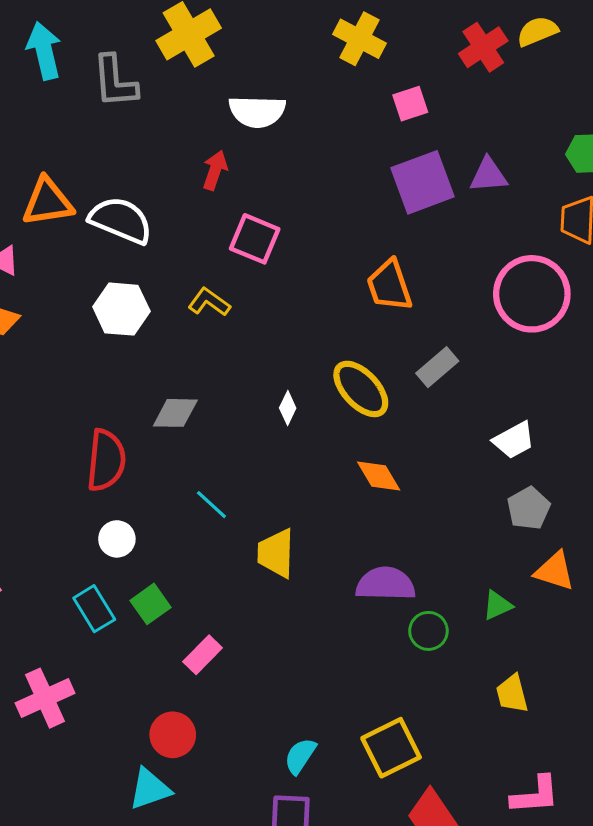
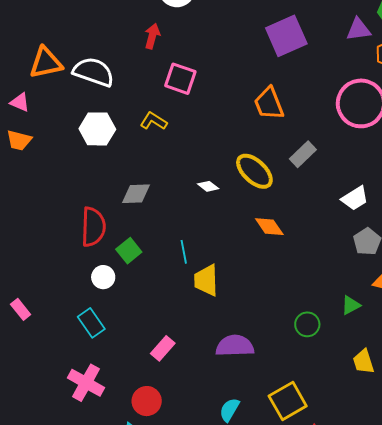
purple triangle: (488, 175) -> (358, 29), moved
white diamond: (288, 408) -> (208, 186), turned -75
cyan line: (211, 505) -> (184, 252), moved, turned 40
purple semicircle: (386, 584) -> (235, 346), moved
green square: (151, 604) -> (129, 251), moved
pink cross: (45, 698) -> (86, 383), moved, turned -33

